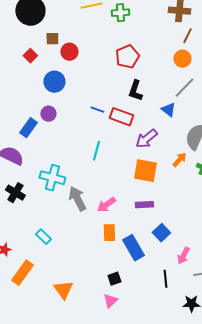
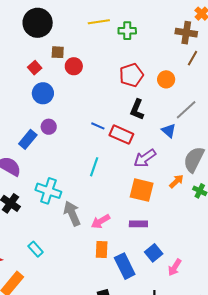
orange circle: (182, 59) -> (166, 79), moved
blue circle: (54, 82) -> (43, 93), moved
pink arrow: (183, 256) -> (175, 267), moved

